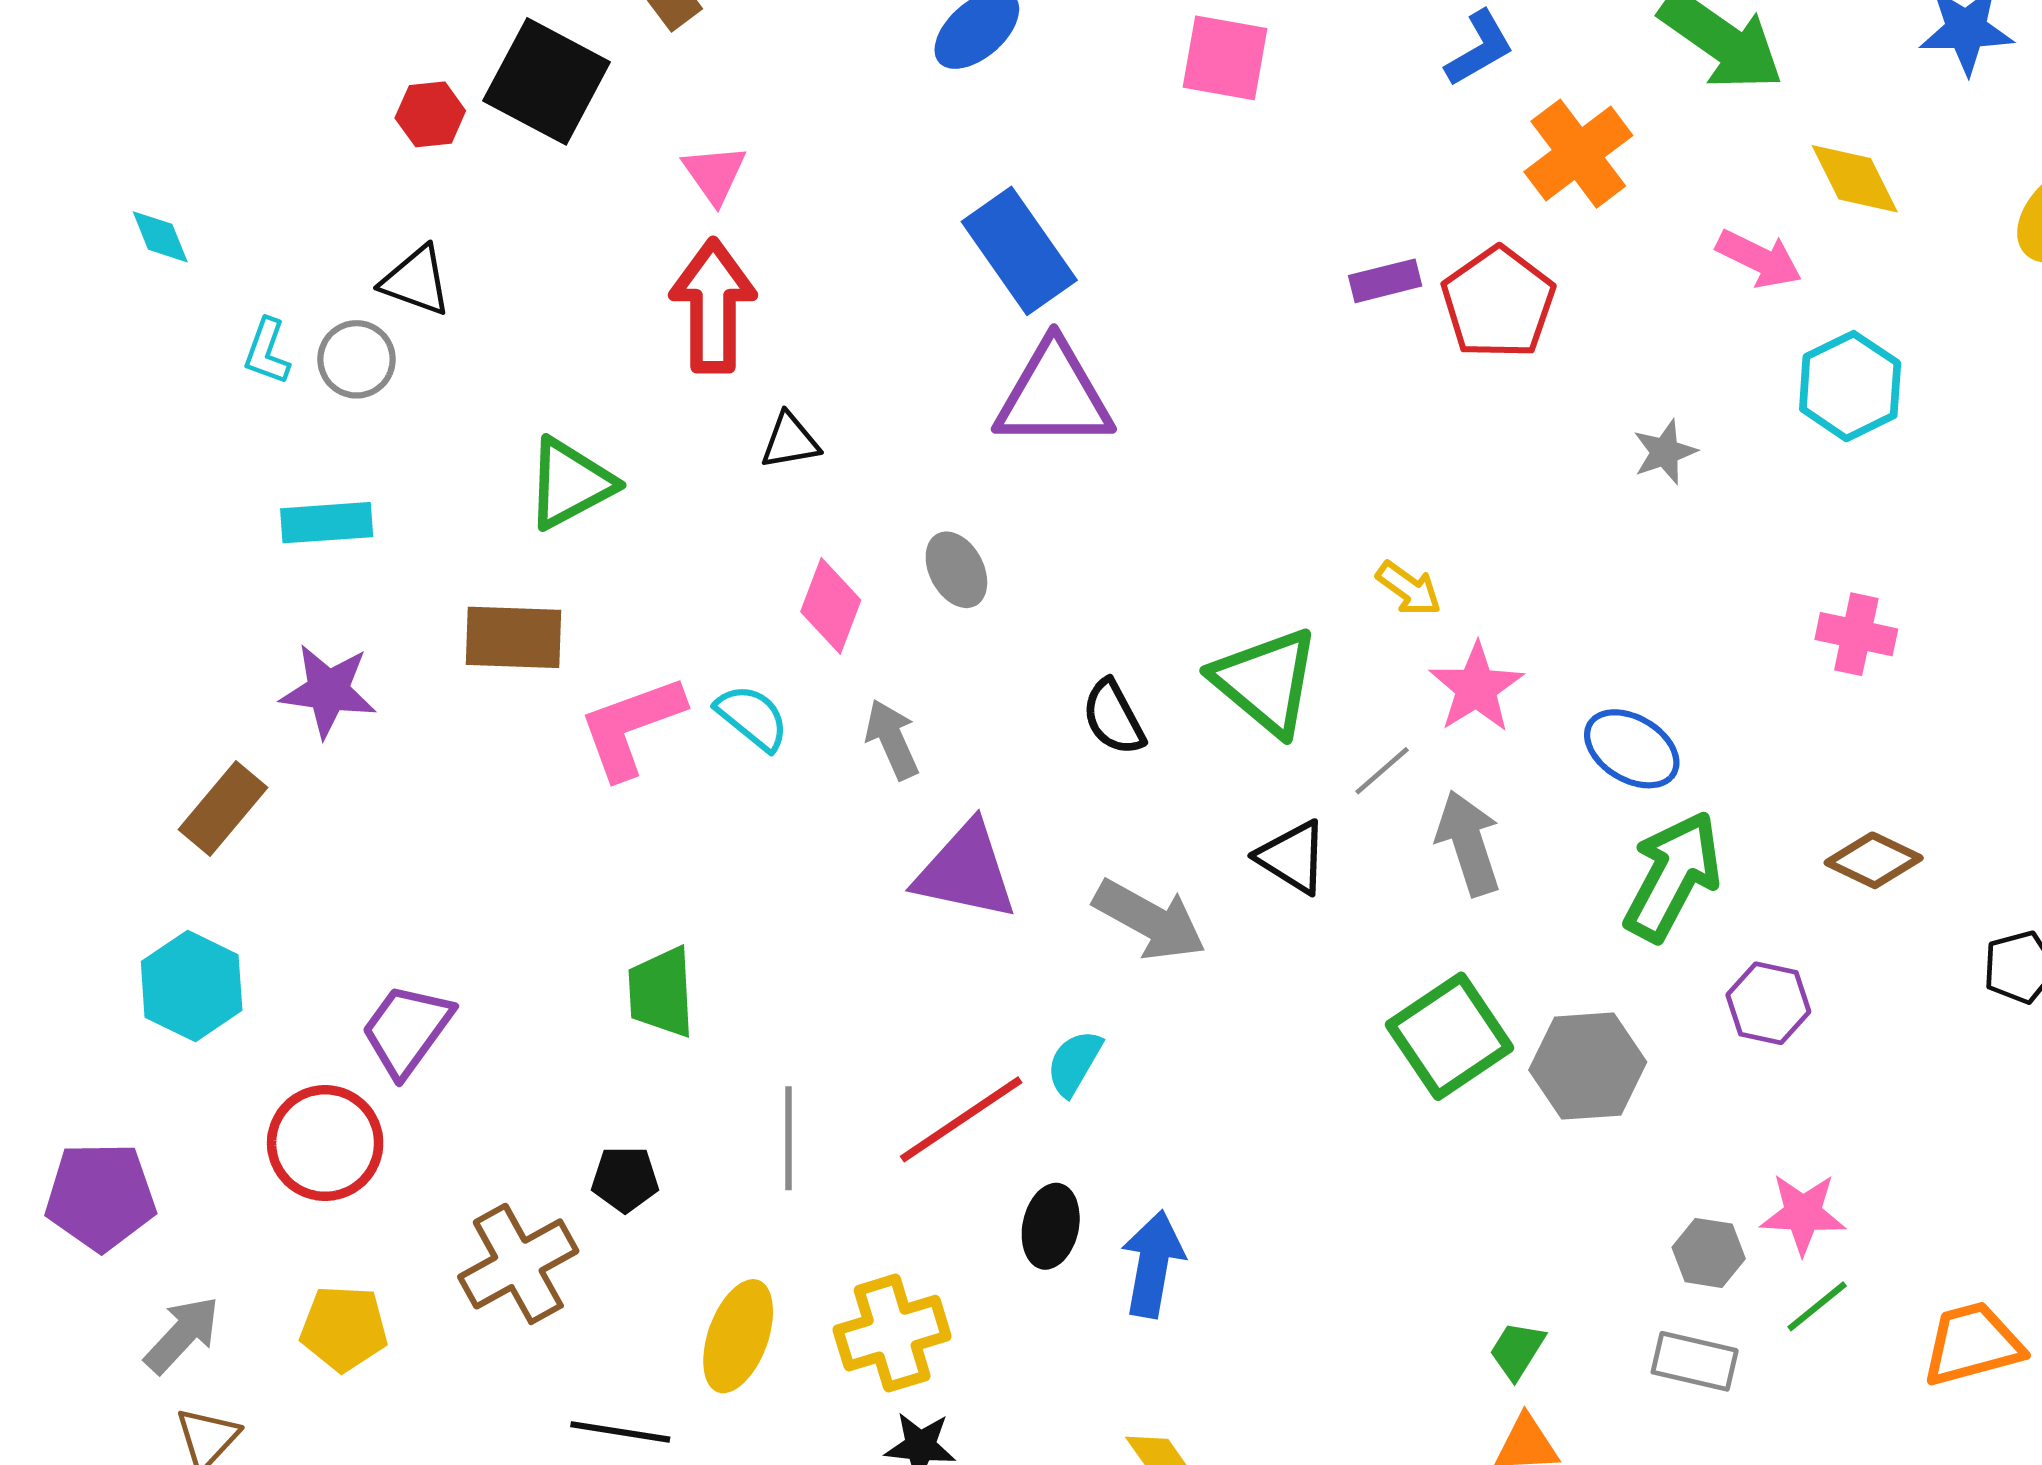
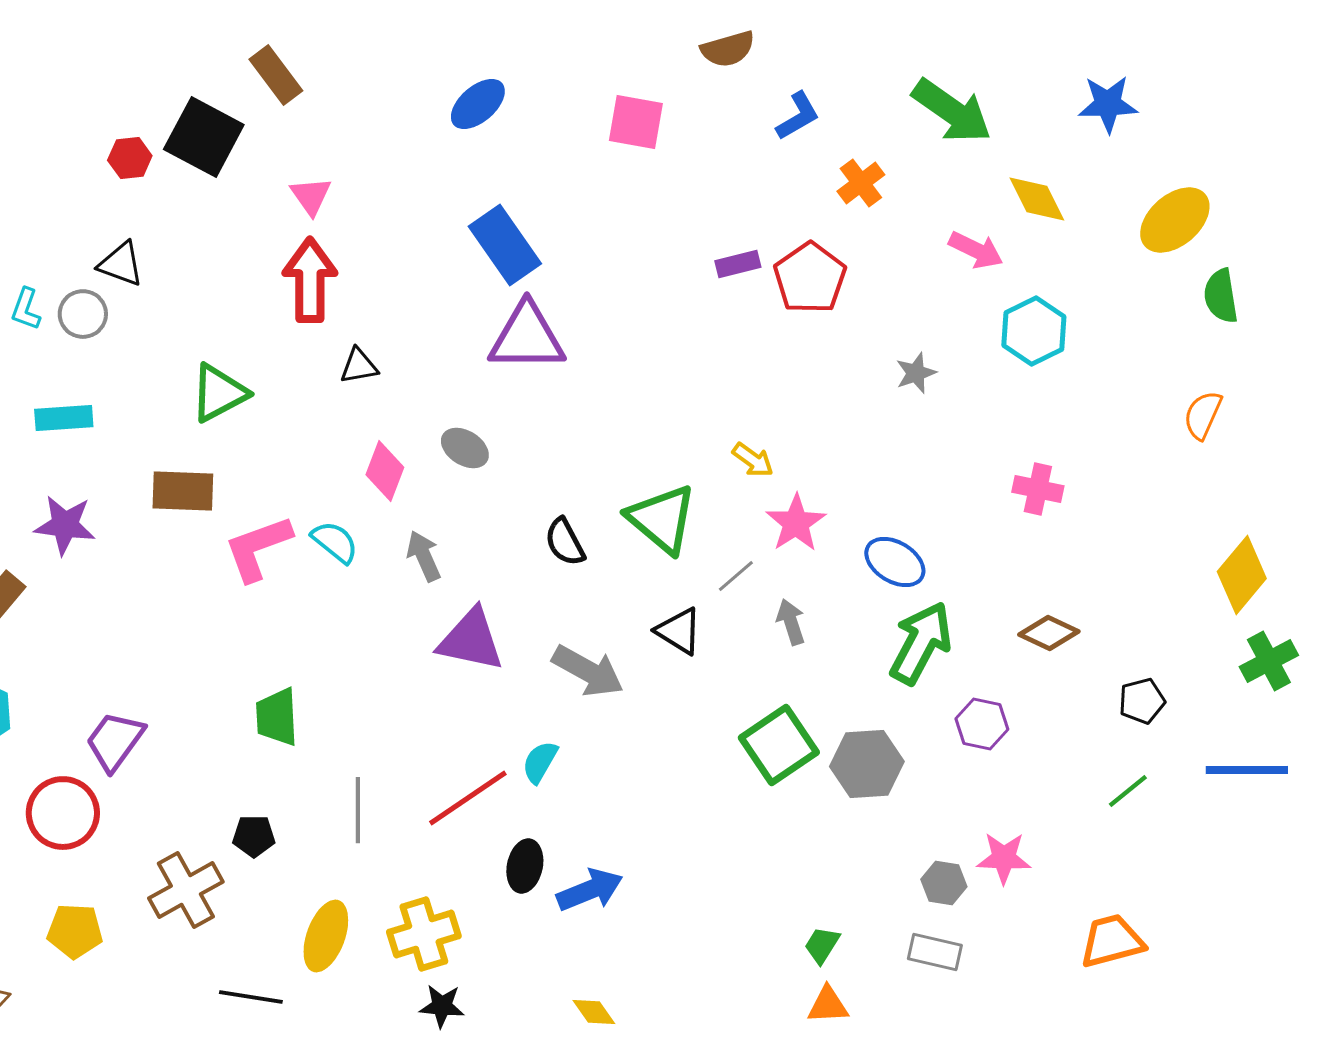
orange cross: (1578, 154) -> (861, 183), size x0.7
gray ellipse: (956, 570) -> (465, 448), turned -30
gray arrow: (1468, 843) -> (791, 622), size x0.7
blue arrow: (1153, 1264) -> (590, 890), turned 58
green line: (1817, 1306) -> (1128, 791), moved

